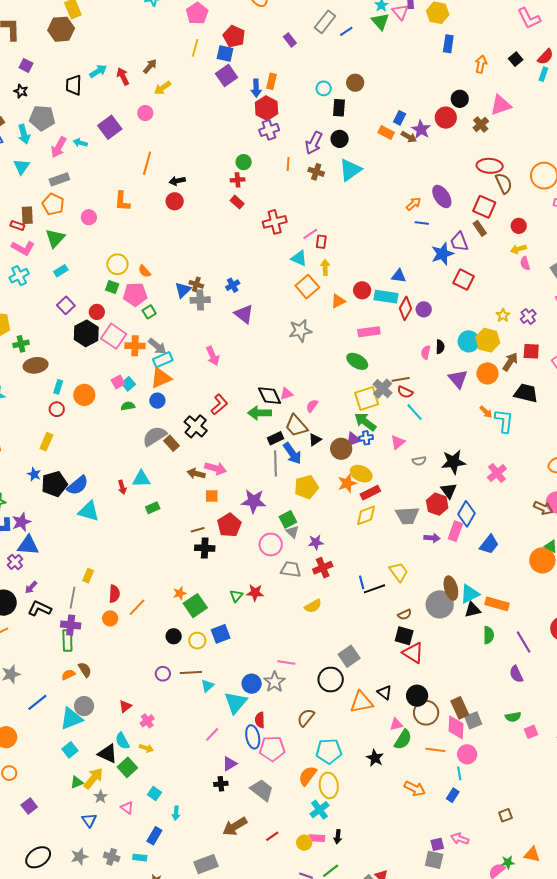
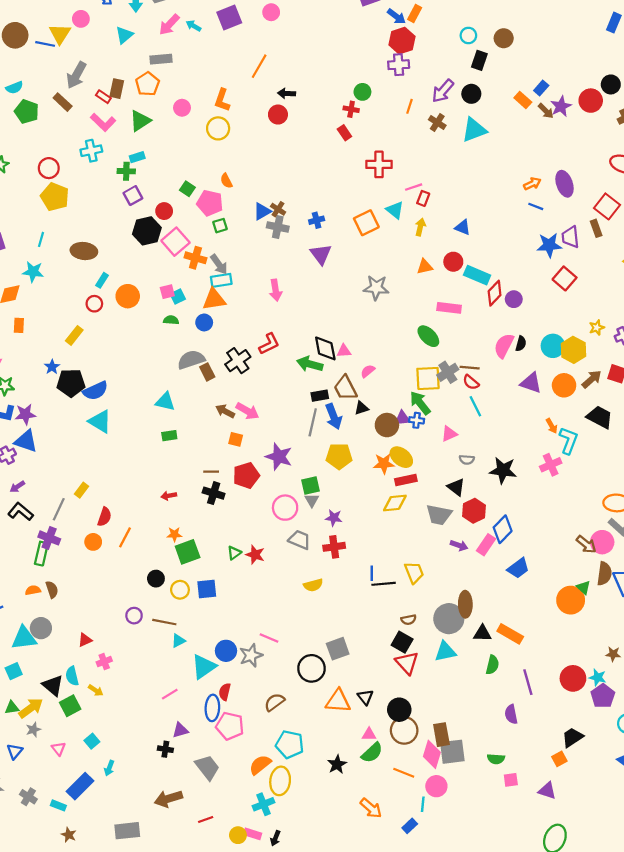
blue arrow: (256, 88) -> (396, 16), turned -66
yellow circle: (117, 264) -> (218, 128), moved
blue triangle: (399, 276) -> (463, 227), moved
orange square: (307, 287) -> (366, 223), moved
green cross: (21, 344) -> (126, 171), moved
pink semicircle: (426, 352) -> (504, 346), size x1.6
purple triangle: (458, 379) -> (531, 383), turned -45
pink cross: (497, 473) -> (551, 465), moved
red arrow: (122, 487) -> (169, 496), moved, turned 80
black triangle: (449, 491) -> (456, 487), moved, turned -30
cyan triangle: (470, 594) -> (445, 652), moved
orange line: (137, 607) -> (125, 537), turned -30
gray square: (473, 720) -> (452, 752), size x1.4
blue rectangle: (154, 836) -> (80, 786), size x1.4

